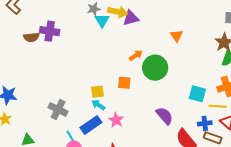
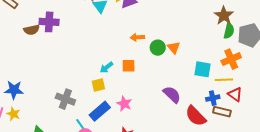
orange triangle: (177, 36) -> (174, 48), moved
orange arrow: (136, 55) -> (137, 37), turned -144
green circle: (155, 68) -> (158, 48), size x0.6
yellow square: (97, 92) -> (98, 85), moved
cyan arrow: (98, 105) -> (106, 67), moved, turned -64

